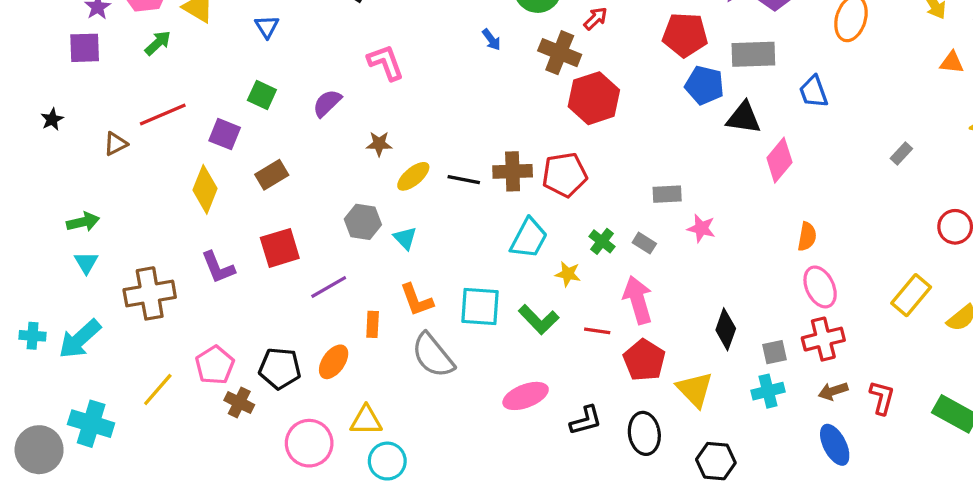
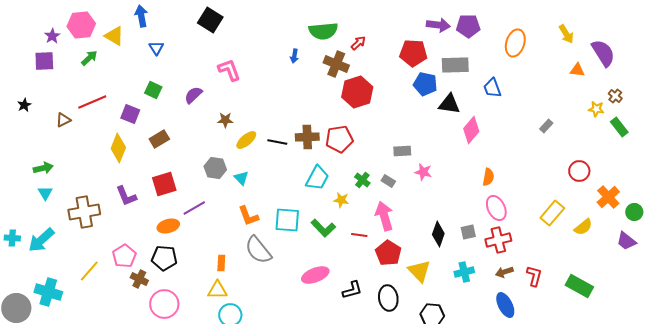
blue arrow: (491, 40) -> (294, 56), turned 48
orange rectangle: (373, 324) -> (221, 263), moved
gray square: (774, 352) -> (468, 232), moved
orange ellipse: (334, 362) -> (168, 226), moved, turned 40
pink circle: (309, 443) -> (164, 304), moved

